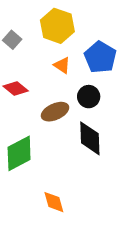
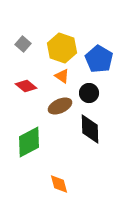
yellow hexagon: (57, 26) -> (62, 48), moved
orange triangle: (62, 65) -> (62, 76), moved

